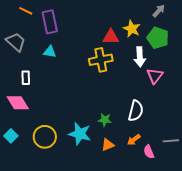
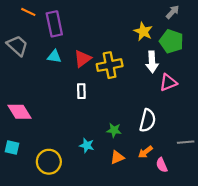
red triangle: (111, 37) -> (82, 59), moved, turned -36
pink triangle: (155, 76) -> (168, 82), turned 30
white rectangle: (26, 78) -> (81, 91), moved
cyan star: (80, 134) -> (87, 145), size x0.6
cyan square: (11, 136) -> (12, 148), turned -32
yellow circle: (45, 137) -> (49, 162), moved
gray line: (171, 141) -> (186, 142), moved

